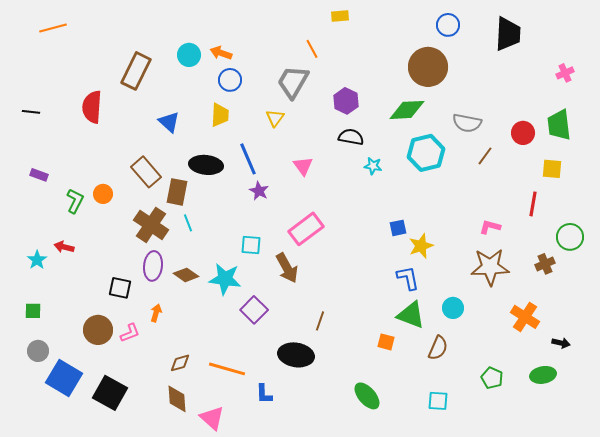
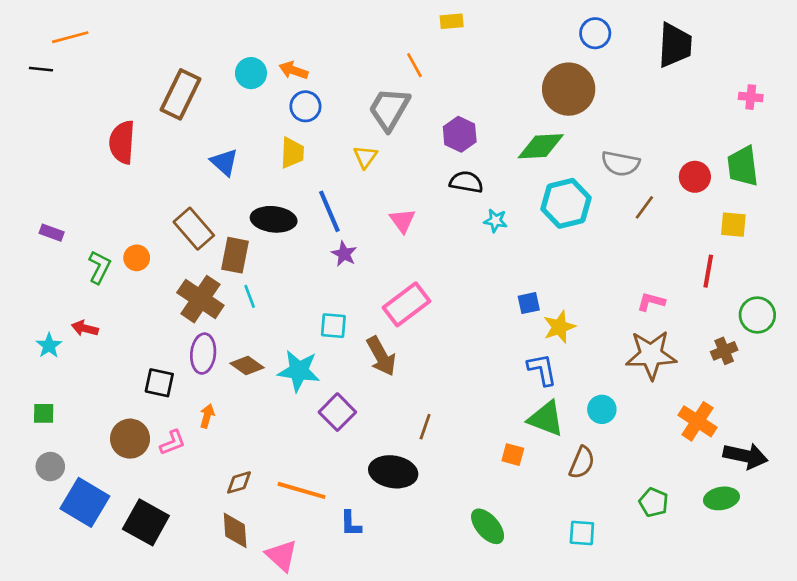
pink cross: (565, 73) -> (751, 97), turned 30
black line: (31, 112) -> (41, 69), moved
black arrow: (561, 343) -> (745, 456), size x1.8

